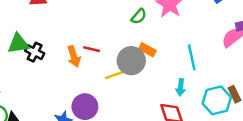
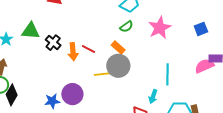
green semicircle: (139, 16) -> (126, 27), moved
orange rectangle: (147, 50) -> (118, 48), moved
black cross: (35, 52) -> (53, 43), moved

